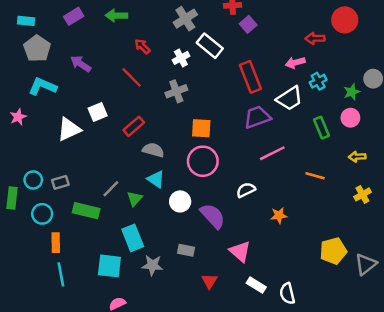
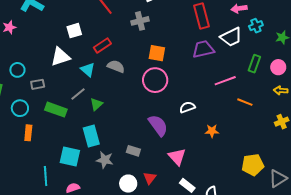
pink circle: (350, 118) -> (278, 67), moved
green rectangle: (321, 128) -> (254, 64), turned 36
white triangle: (69, 129) -> (60, 57), moved
pink line: (272, 153) -> (225, 81), moved
cyan triangle: (156, 179) -> (88, 70), moved
cyan circle: (33, 180) -> (17, 70), moved
white circle: (180, 201) -> (128, 184), moved
cyan line: (61, 274) -> (46, 176), moved

